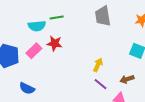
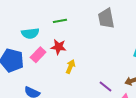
cyan semicircle: (37, 26) -> (30, 33), moved
yellow arrow: (98, 65) -> (71, 67), moved

